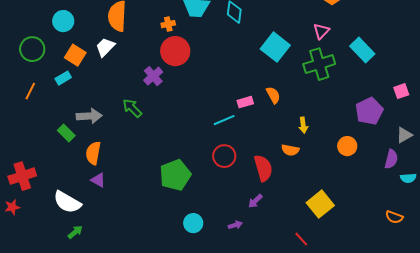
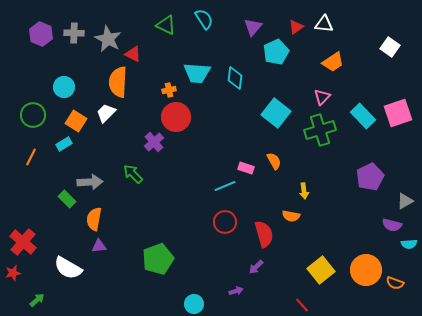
pink square: (401, 91) -> (398, 113), moved, size x1.8
pink rectangle: (245, 102) -> (246, 168), turned 35
orange circle: (347, 146) -> (366, 270), moved, size x1.6
purple semicircle: (391, 159) -> (392, 225), turned 90
green pentagon: (175, 175) -> (158, 259), moved
red cross: (22, 176) -> (23, 242), turned -32
purple triangle: (98, 180) -> (99, 246), turned -35
cyan circle: (193, 223) -> (194, 304), moved
green arrow: (75, 232) -> (37, 300), moved

